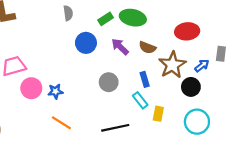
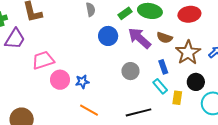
red ellipse: (187, 31) -> (189, 14), moved
purple arrow: (120, 47) -> (139, 38), size x1.4
black circle: (191, 87) -> (196, 82), moved

